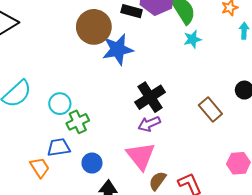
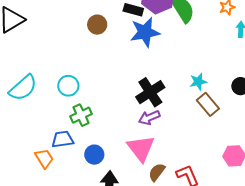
brown circle: (94, 27) -> (97, 25), size x0.6
cyan star: (192, 39) -> (198, 82), moved
blue star: (118, 49) -> (145, 32), moved
cyan circle: (60, 104) -> (68, 86), moved

